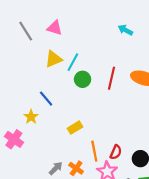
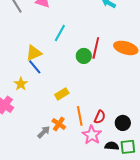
yellow triangle: (54, 59) -> (34, 53), moved
green circle: (83, 79) -> (84, 56), moved
orange cross: (76, 168) -> (59, 124), moved

